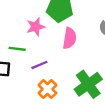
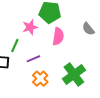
green line: (17, 49) -> (15, 46), turned -72

